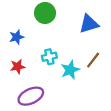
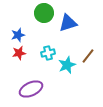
blue triangle: (89, 24) -> (68, 23), moved
red star: (18, 67) -> (19, 53), moved

